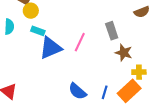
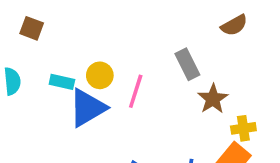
yellow circle: (31, 11) -> (100, 75), moved
brown star: (124, 53) -> (213, 99), turned 30

